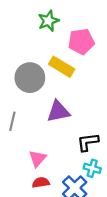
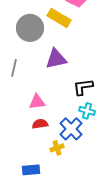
pink triangle: (38, 158) -> (37, 102), turned 42

